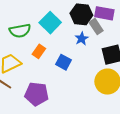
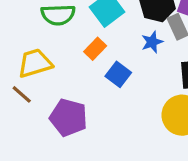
orange rectangle: (39, 51) -> (95, 49), moved

